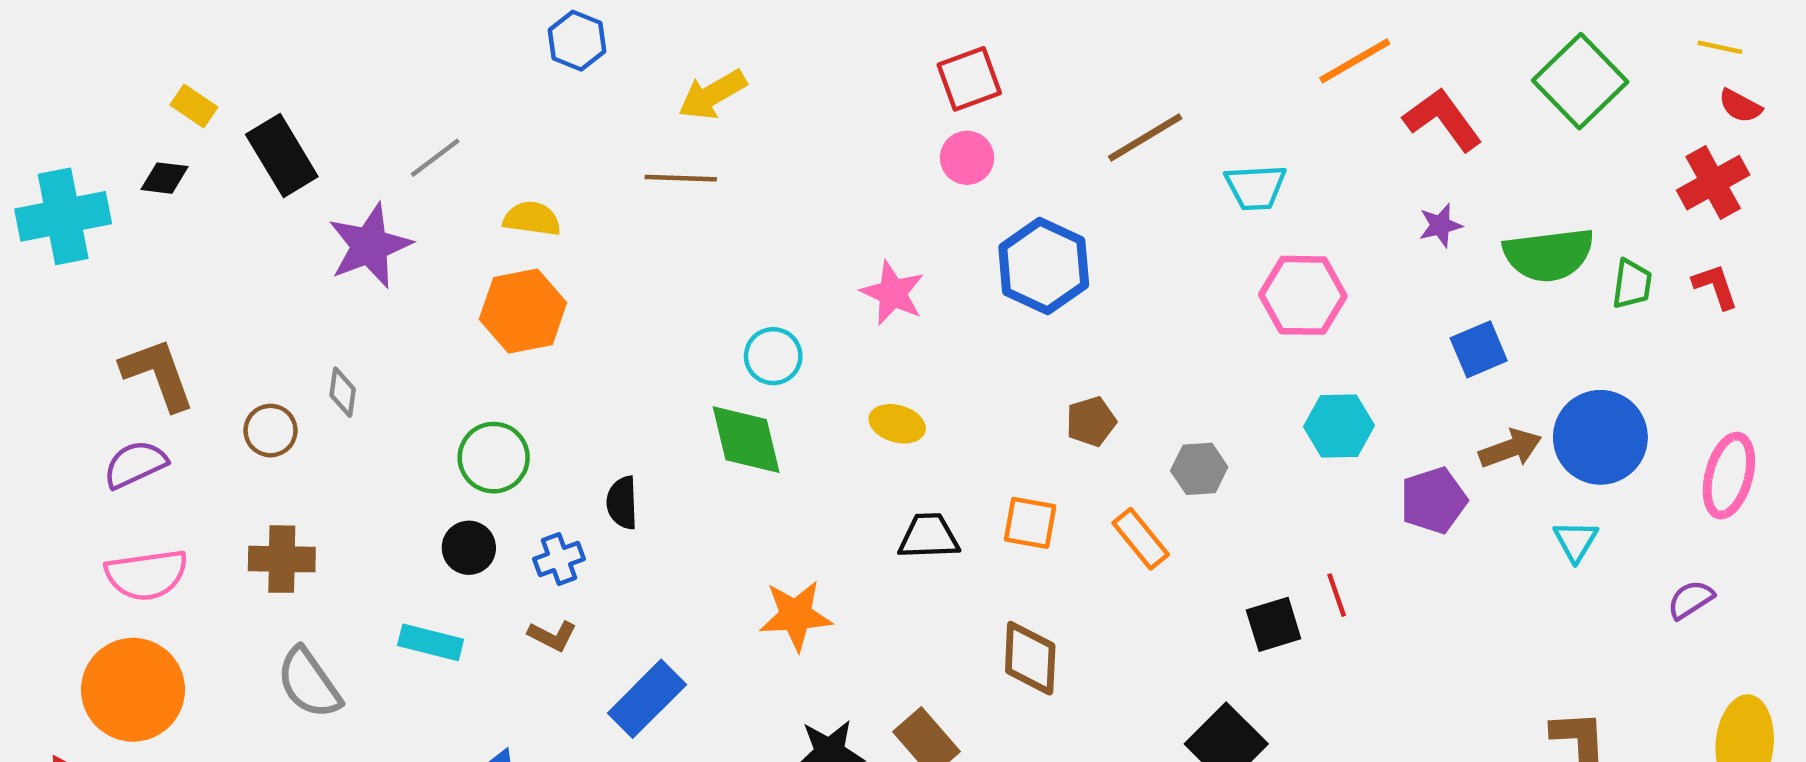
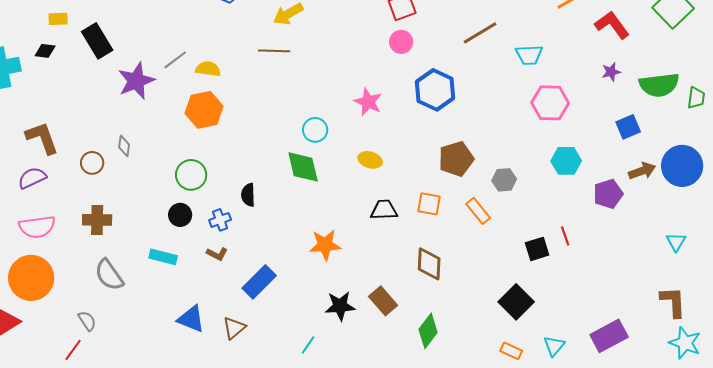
yellow rectangle: (194, 106) -> (58, 19), turned -36
gray line: (435, 158) -> (175, 60), moved
brown pentagon: (1091, 422) -> (456, 159), size x1.6
cyan triangle: (1576, 541) -> (676, 242), moved

